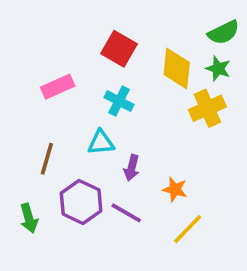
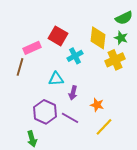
red square: (119, 49) -> (58, 36), moved
cyan cross: (119, 101) -> (75, 56), moved, turned 35
brown line: (47, 159) -> (20, 67), moved
green arrow: (29, 218) -> (32, 139), moved

